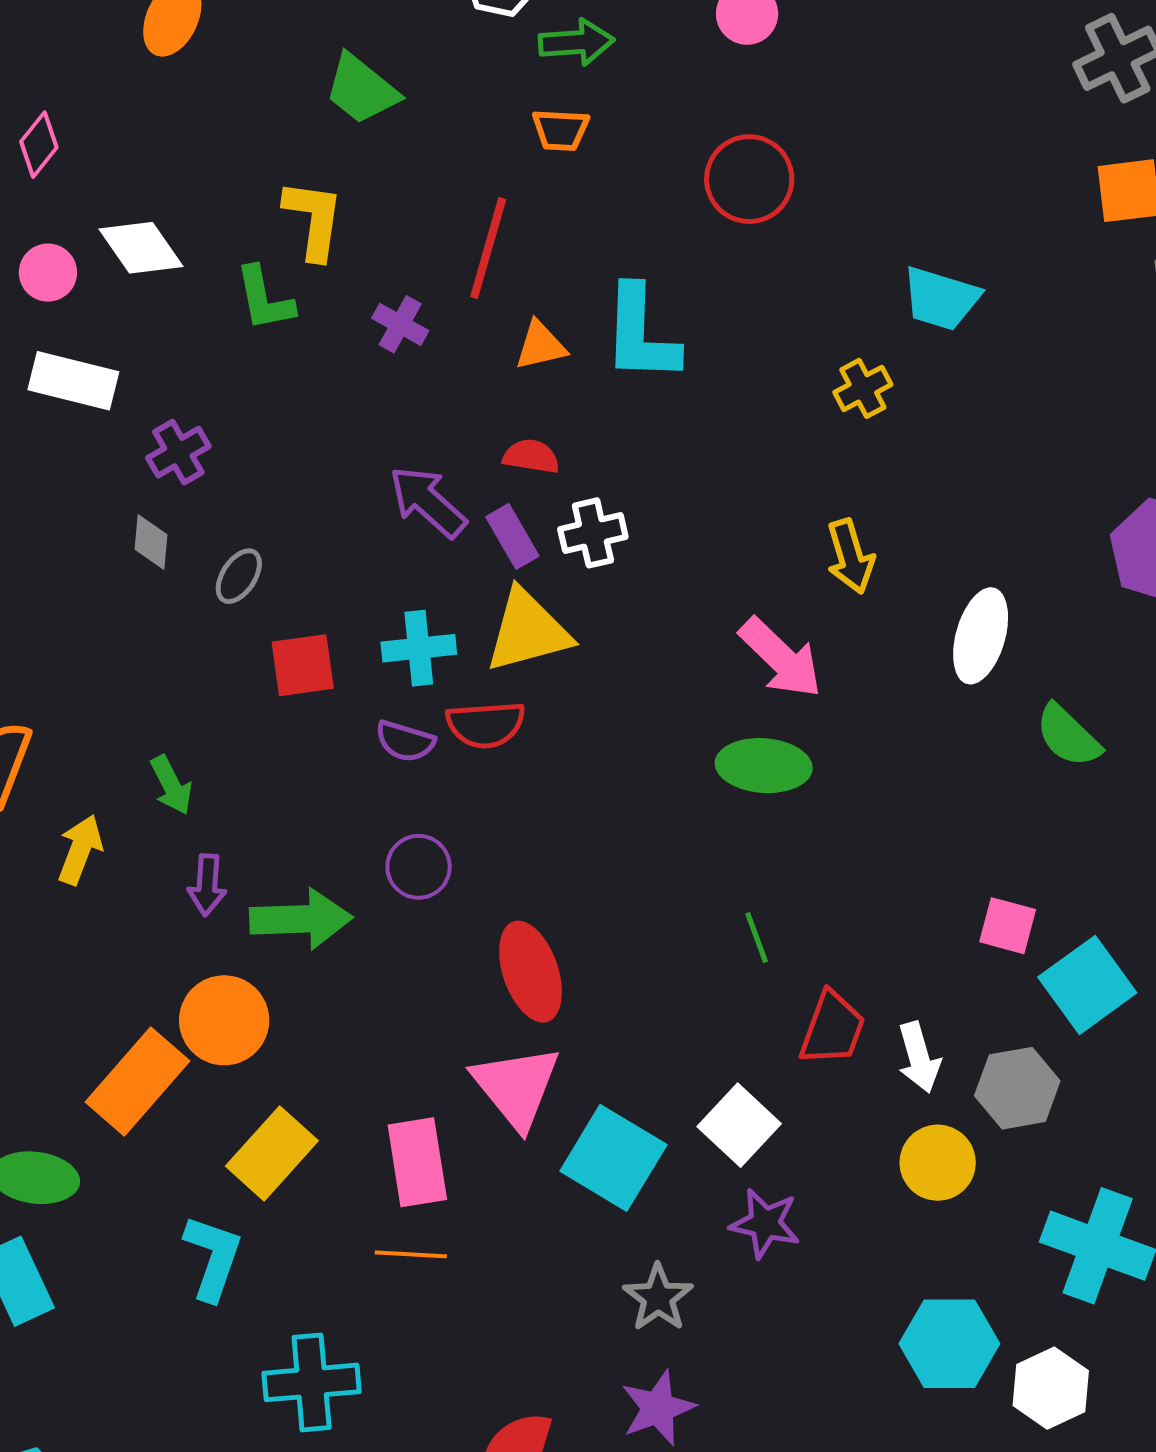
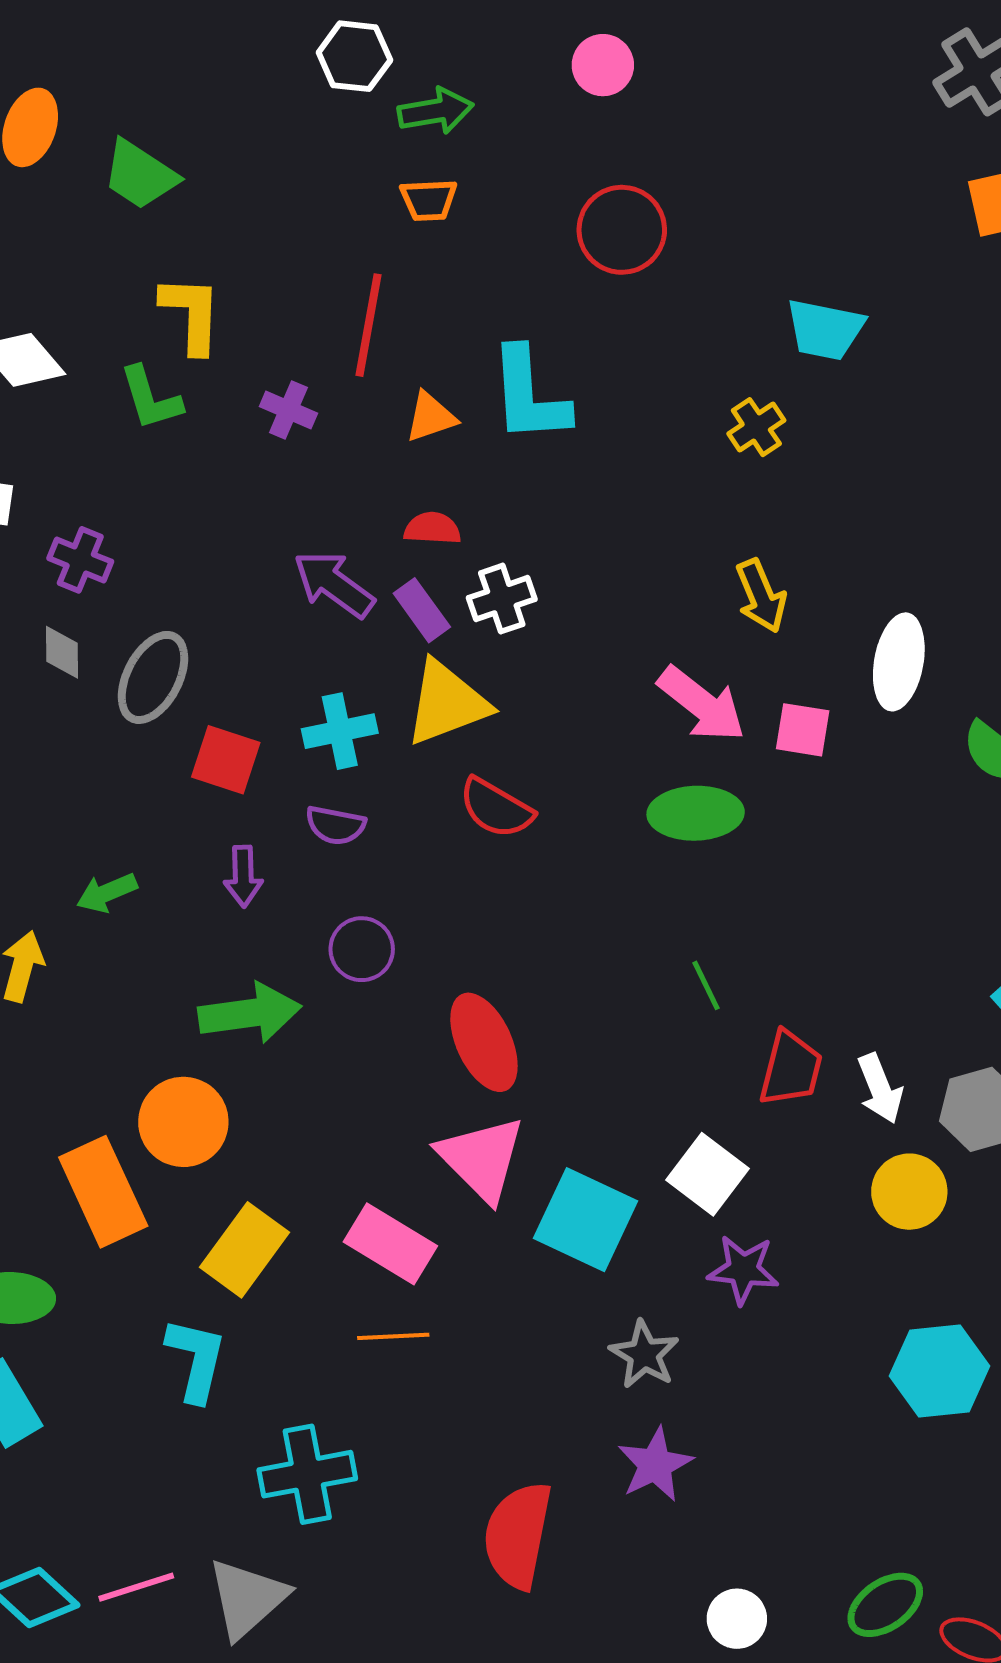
green trapezoid: (361, 89) -> (140, 175), moved
purple cross: (178, 452) -> (80, 560), turned -32
gray ellipse: (239, 576) -> (153, 677), size x1.6
red square: (303, 665) -> (226, 760), turned 32
red semicircle: (486, 725) -> (496, 808), moved, turned 40
green arrow: (171, 785) -> (107, 893), turned 100
purple arrow: (207, 885) -> (243, 876), moved
pink square: (1008, 926) -> (803, 730), moved
orange rectangle: (138, 1081) -> (103, 1192), turned -60
pink rectangle: (417, 1162) -> (390, 1244), turned -44

